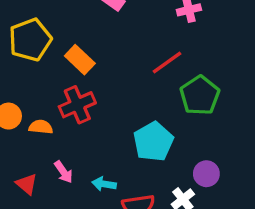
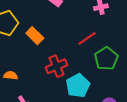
red cross: (77, 105) -> (56, 66), moved

